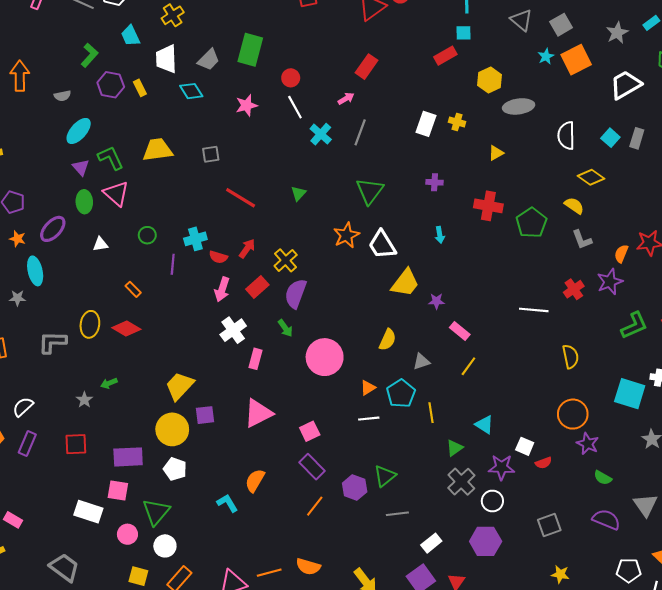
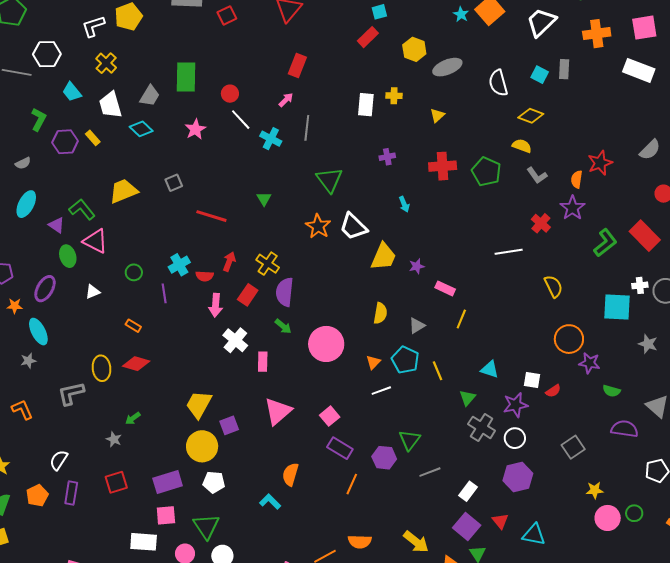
cyan ellipse: (79, 131) -> (26, 204), moved

